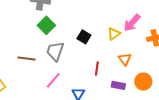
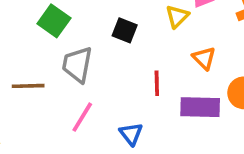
purple rectangle: (118, 85) -> (200, 107), size x1.5

